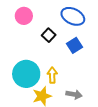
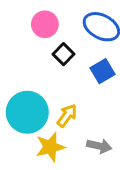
pink circle: (24, 16) -> (45, 24), moved
yellow arrow: (52, 75) -> (67, 116), turned 35

